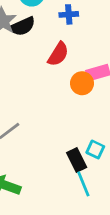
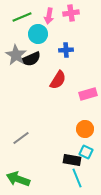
orange circle: (82, 83) -> (85, 129), moved
black rectangle: (77, 160) -> (72, 160), turned -54

